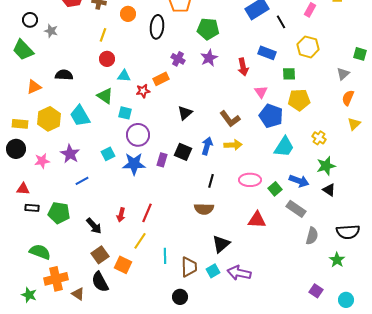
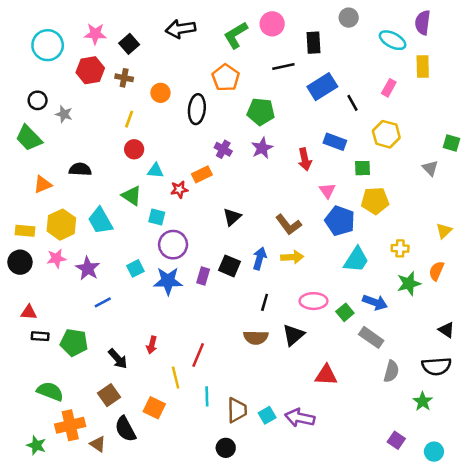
gray triangle: (343, 74) -> (430, 168), turned -32
orange semicircle: (348, 98) -> (436, 271), moved
yellow cross: (319, 138) -> (400, 248), turned -32
pink star: (42, 161) -> (56, 258), moved
black triangle: (329, 190) -> (446, 330), moved
red line: (147, 213) -> (198, 355), moved
red triangle: (257, 220) -> (326, 375), moved
yellow line: (140, 241) -> (176, 378), turned -48
black triangle: (221, 244) -> (293, 335), moved
brown square: (100, 255) -> (109, 395), moved

